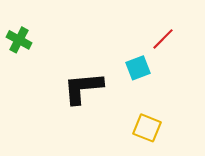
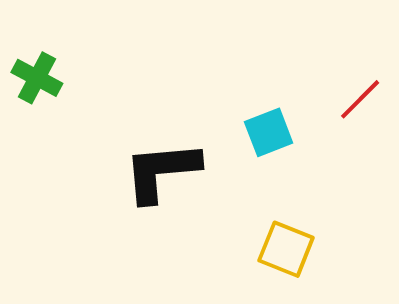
red line: (163, 39) -> (360, 99), moved

